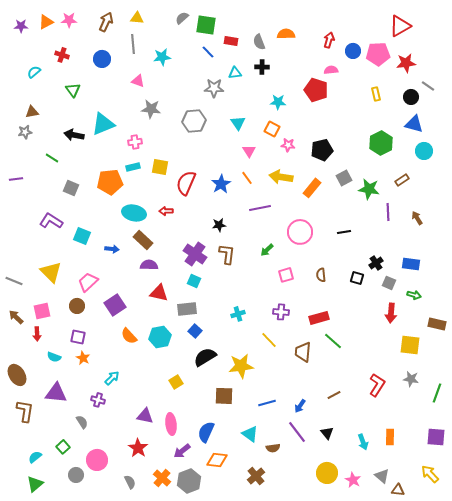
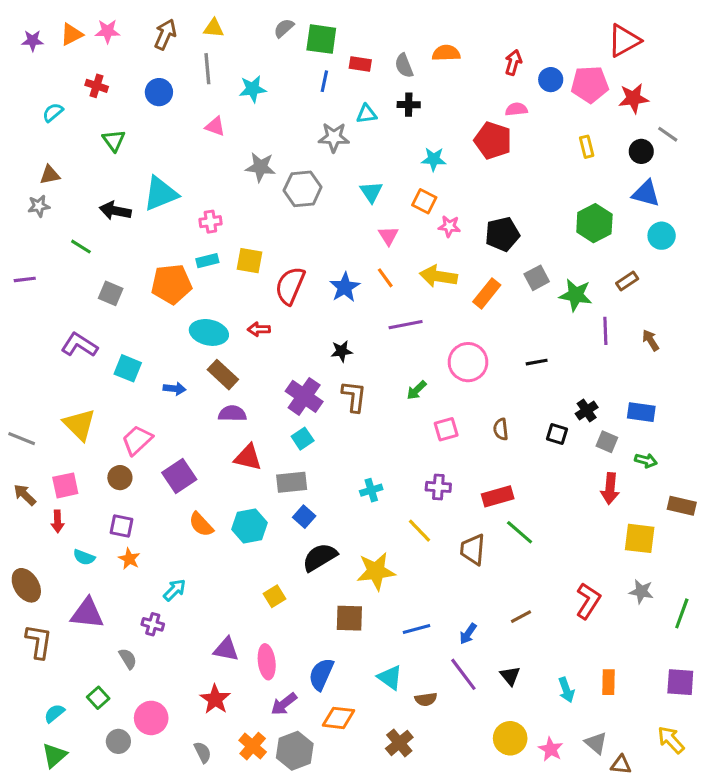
blue line: (208, 52) -> (324, 81), turned 56
gray star: (151, 109) -> (260, 167), moved
cyan square: (194, 281) -> (303, 439), turned 32

